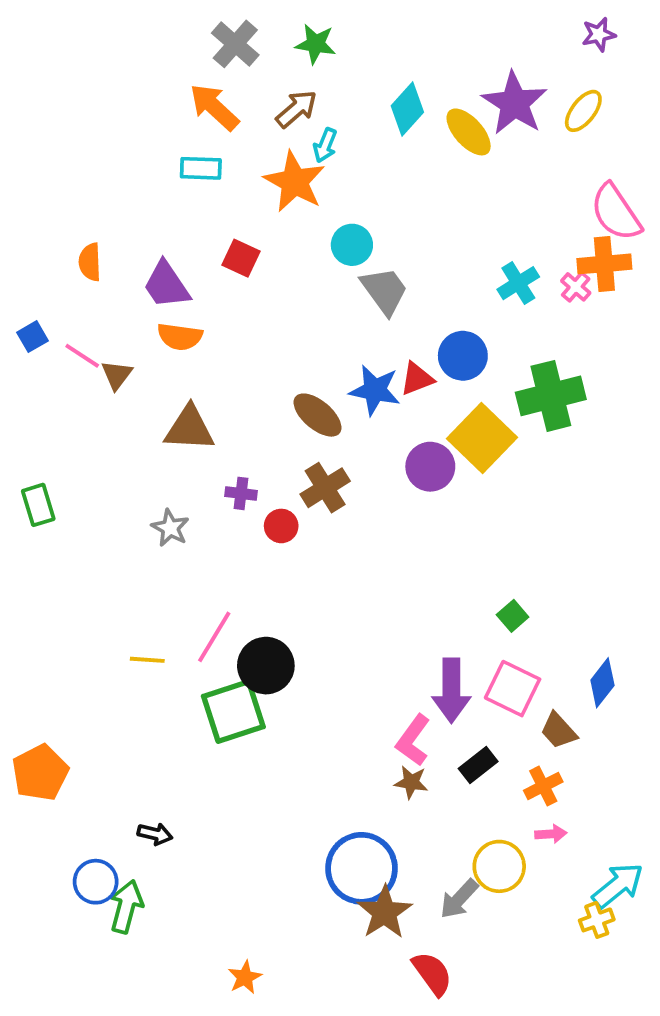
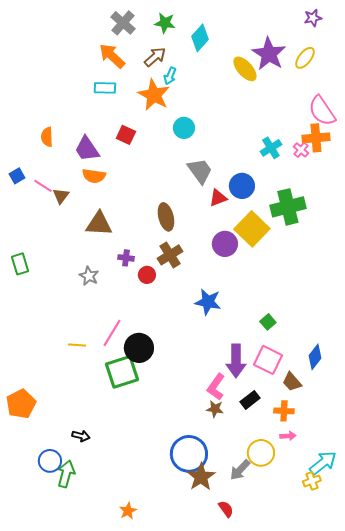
cyan diamond: (407, 109) -> (200, 38), moved
gray trapezoid: (384, 291) -> (200, 171), moved
blue star: (375, 390) -> (208, 302), moved
brown ellipse: (317, 415) -> (166, 217), turned 36
orange cross: (543, 786) -> (284, 411), turned 30
red semicircle: (432, 974) -> (226, 509), size x0.7

